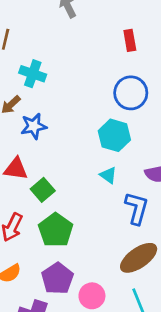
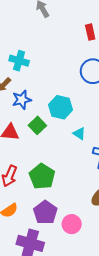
cyan hexagon: (114, 135) -> (61, 107), moved
green square: (43, 190) -> (37, 125), moved

